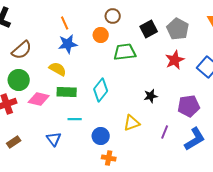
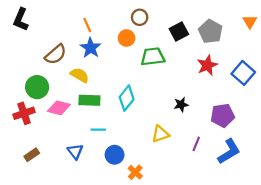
blue star: (68, 44) -> (91, 48), turned -30
brown semicircle: (22, 50) -> (56, 54), moved
blue circle: (101, 136) -> (115, 155), moved
orange cross: (109, 158) -> (135, 172), turned 32

